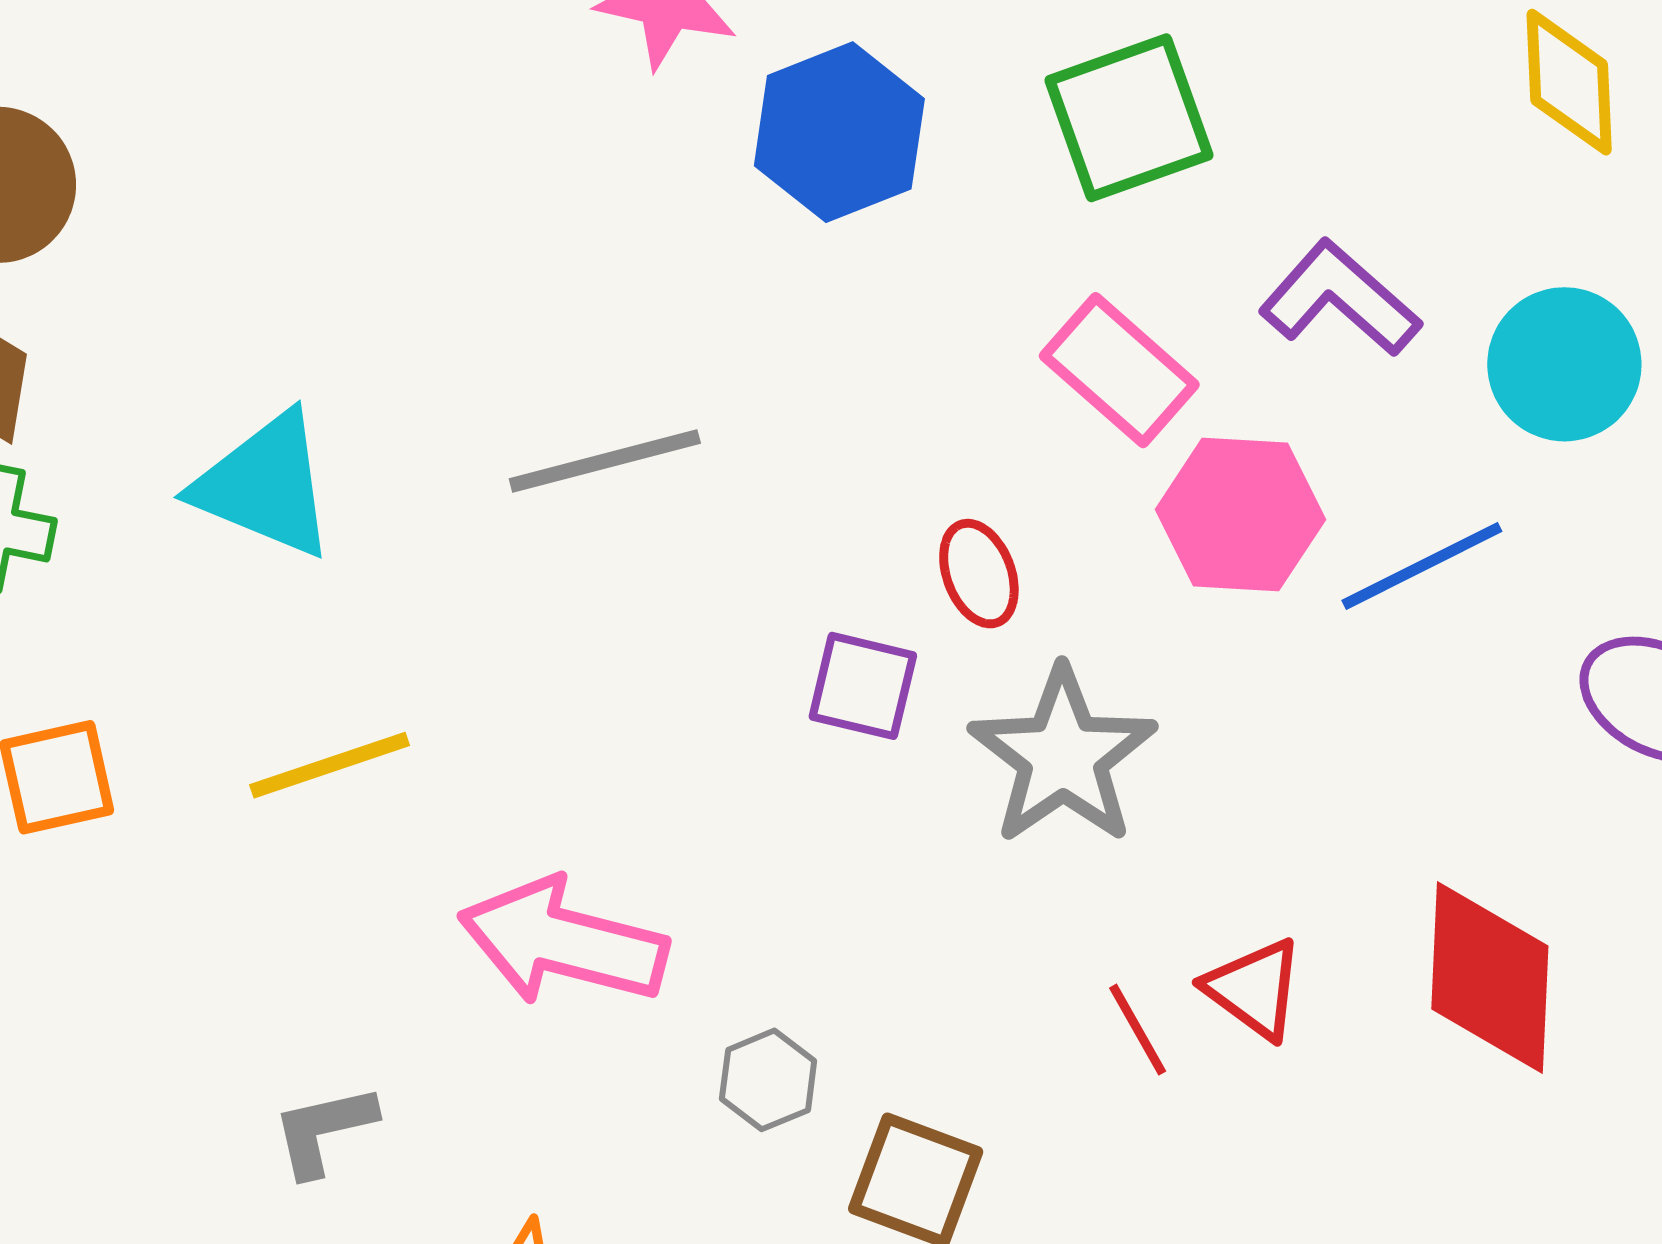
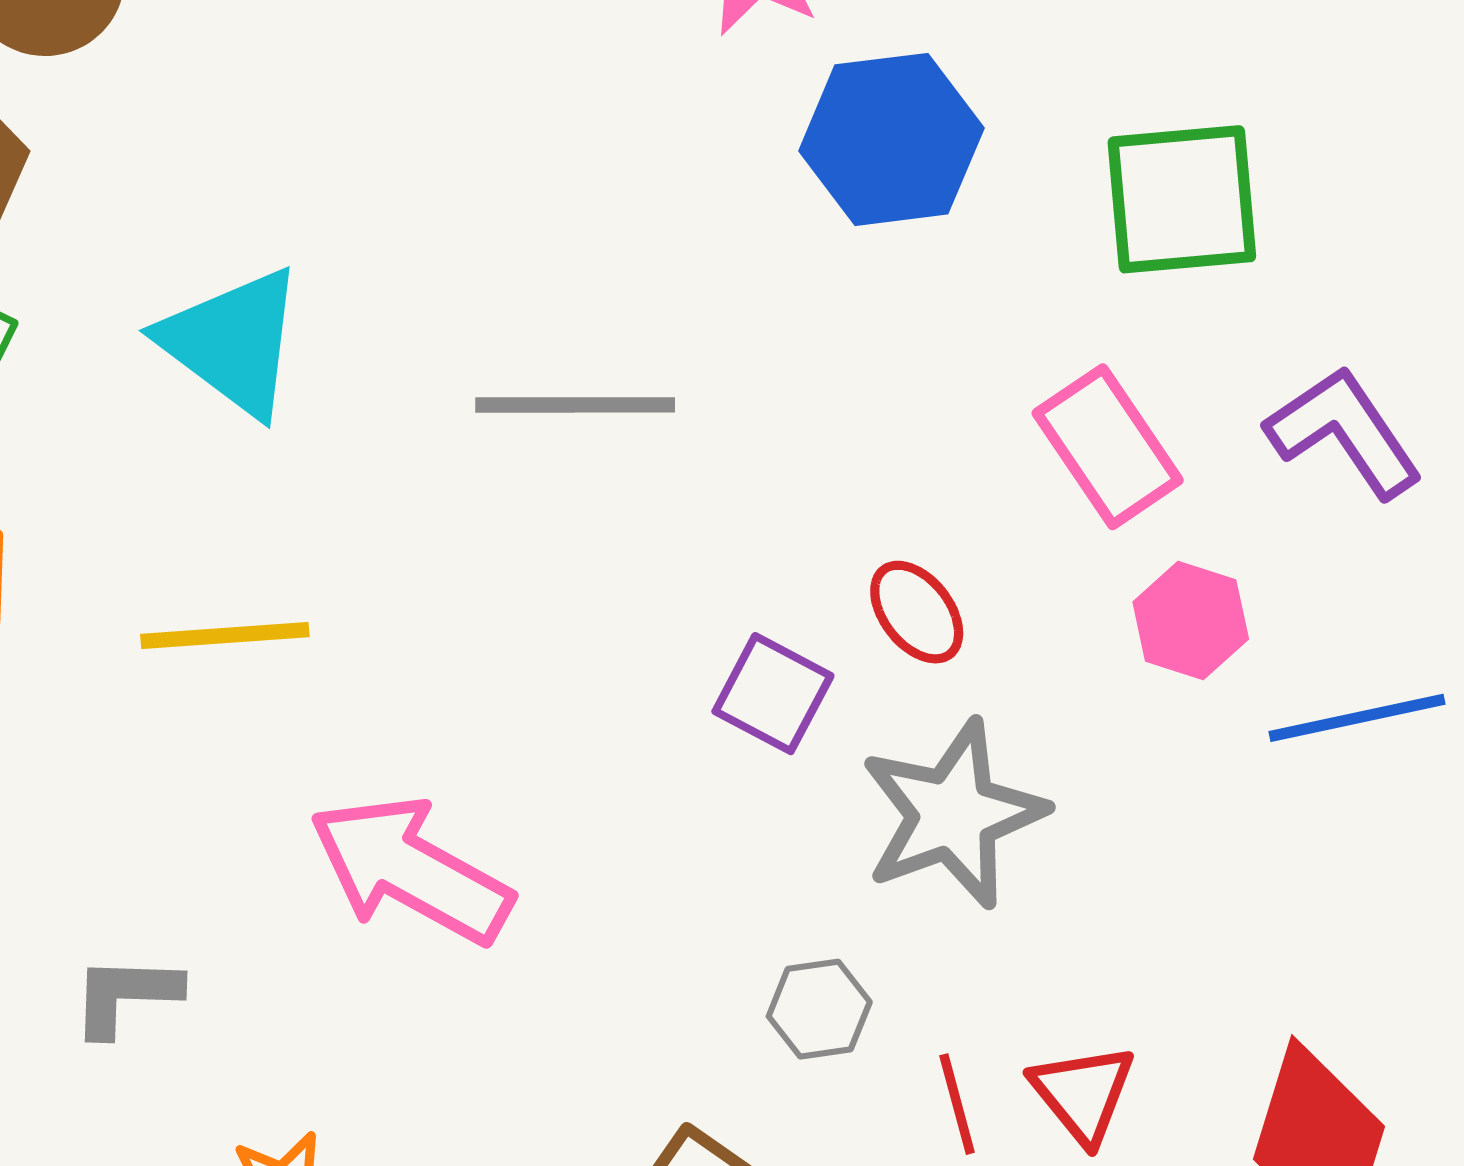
pink hexagon: (1240, 514) -> (1191, 621), size x0.7
red ellipse: (979, 574) -> (917, 612), turned -32
gray hexagon: (768, 1080) -> (819, 1009), moved

